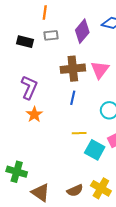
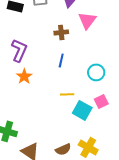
brown cross: (73, 69) -> (61, 32), size x0.6
pink triangle: (100, 70) -> (87, 20), moved

